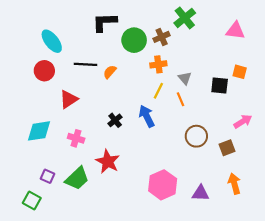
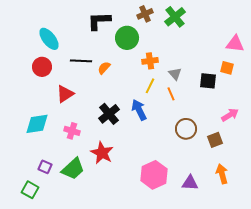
pink triangle: (235, 31) -> (235, 44), moved
brown cross: (162, 37) -> (145, 14), moved
black cross: (115, 120) -> (109, 114), size x1.5

